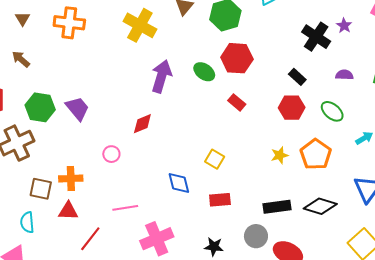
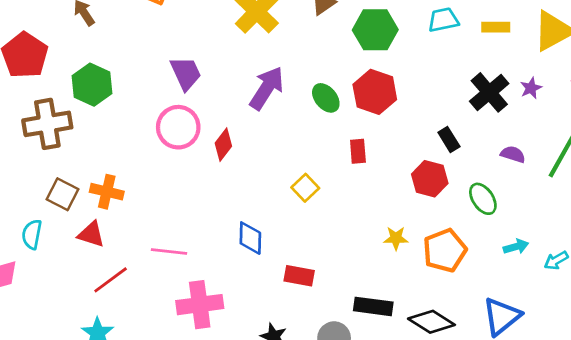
red rectangle: (237, 102) -> (358, 151), turned 30
purple trapezoid: (77, 108) -> (186, 73), moved
red diamond: (142, 124) -> (223, 145), turned -45
pink circle: (111, 154) -> (178, 127), moved, size x1.8
yellow square: (215, 159) -> (305, 188), moved

